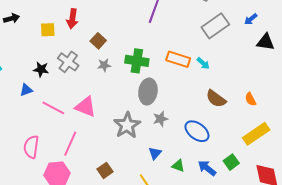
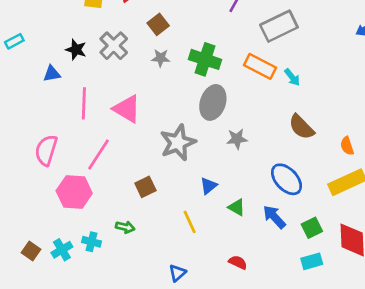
gray rectangle: (215, 26) -> (279, 26), moved
orange semicircle: (251, 99) -> (347, 146), moved
pink line: (53, 108) -> (84, 103), turned 55
gray star: (160, 119) -> (237, 139), moved
blue ellipse: (197, 131) -> (286, 179), moved
green square: (231, 162) -> (312, 228), moved
brown square: (105, 170) -> (145, 187), moved

